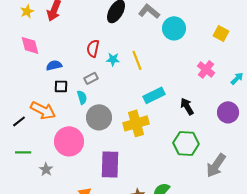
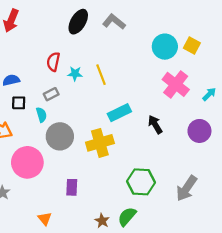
cyan circle: (174, 28) -> (165, 47), moved
pink cross: (206, 69) -> (176, 84), size x1.4
green hexagon: (186, 143) -> (141, 182), moved
purple rectangle: (110, 164) -> (72, 187), size x0.6

